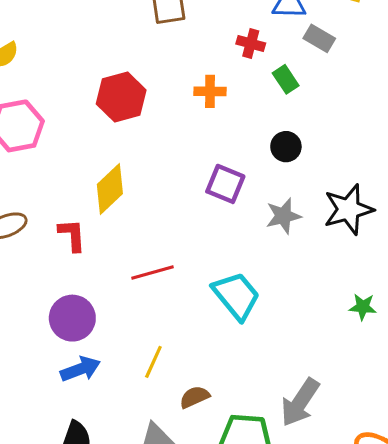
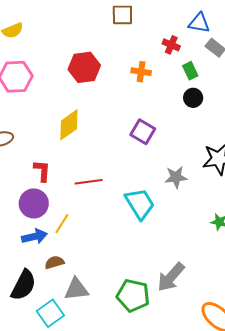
black circle: (286, 147) -> (193, 98), moved
gray star: (283, 216) -> (176, 177), moved
red L-shape: (72, 235) -> (42, 171), moved
yellow line: (153, 362) -> (62, 224), moved
brown semicircle: (194, 397) -> (54, 262), moved

